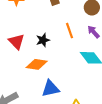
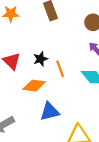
orange line: (69, 31) -> (60, 69), moved

